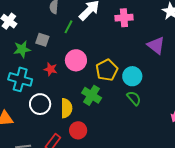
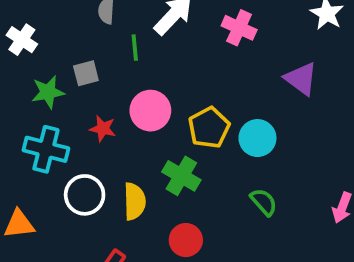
pink cross: (124, 18) -> (239, 28), turned 30
green line: (68, 27) -> (135, 48), turned -32
gray square: (42, 40) -> (86, 73), turned -32
green semicircle: (134, 98) -> (264, 202), moved
red circle: (78, 130) -> (186, 240), moved

